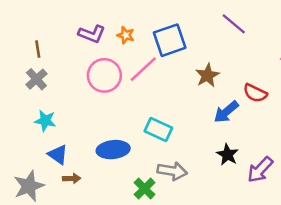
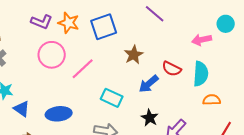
orange star: (126, 35) -> (69, 23), size x1.5
pink line: (143, 69) -> (83, 69), moved
cyan rectangle: (158, 129) -> (112, 98), moved
blue triangle: (58, 155) -> (22, 109), moved

